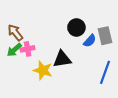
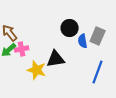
gray rectangle: (105, 36) -> (98, 36), turned 36
blue semicircle: (90, 41) -> (83, 41), turned 128

